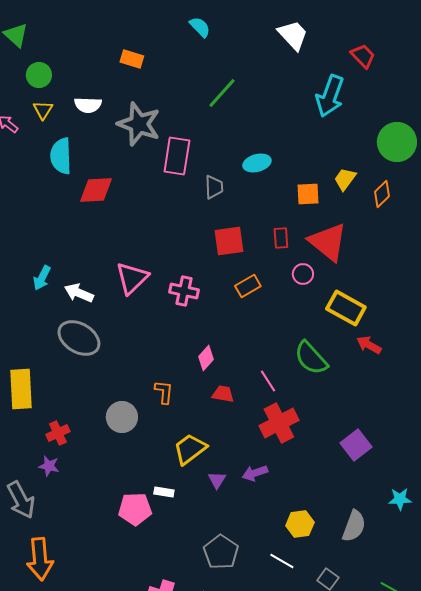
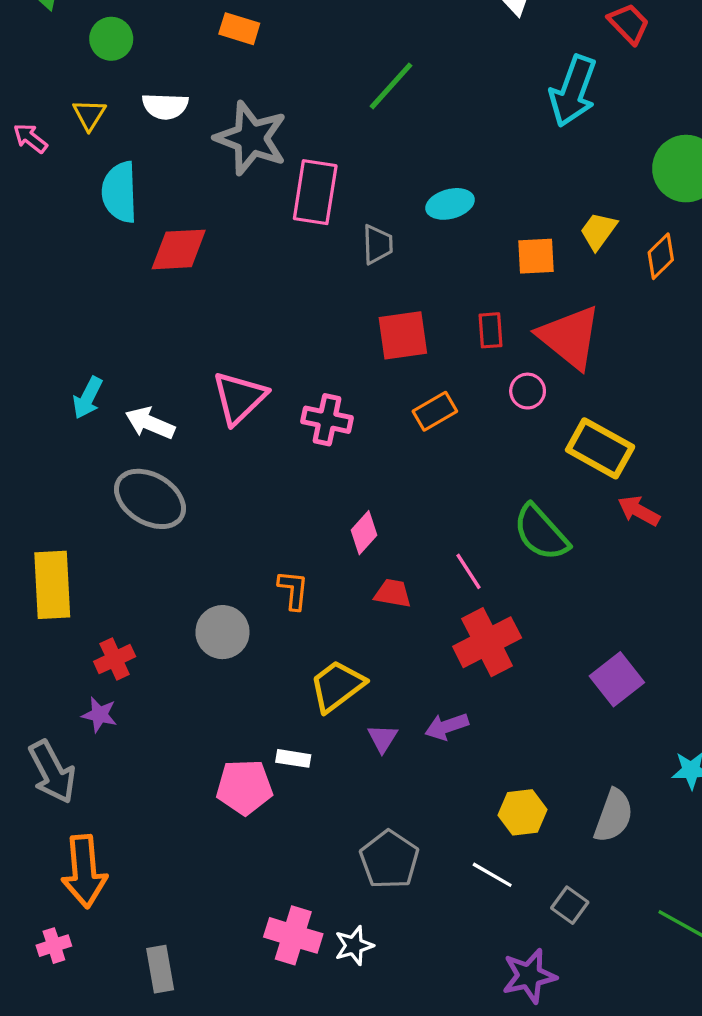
green circle: (39, 75) -> (111, 39), moved

